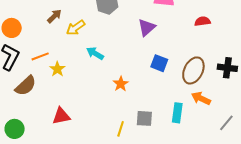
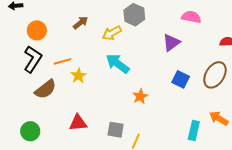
yellow arrow: (76, 28) -> (112, 33), moved
cyan arrow: (95, 53) -> (118, 64), size x1.4
brown ellipse: (193, 70) -> (215, 75), moved
gray square: (144, 118) -> (116, 130), moved

